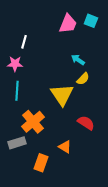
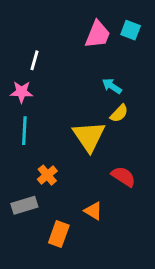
orange cross: (33, 122) -> (47, 175), size x0.6

